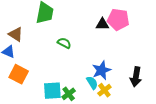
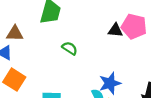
brown triangle: (16, 34) -> (15, 33), turned -35

